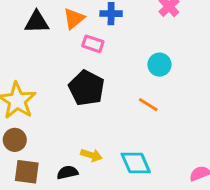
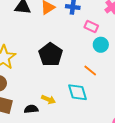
pink rectangle: (93, 44) -> (91, 27), moved
cyan diamond: (136, 163) -> (78, 92), moved

